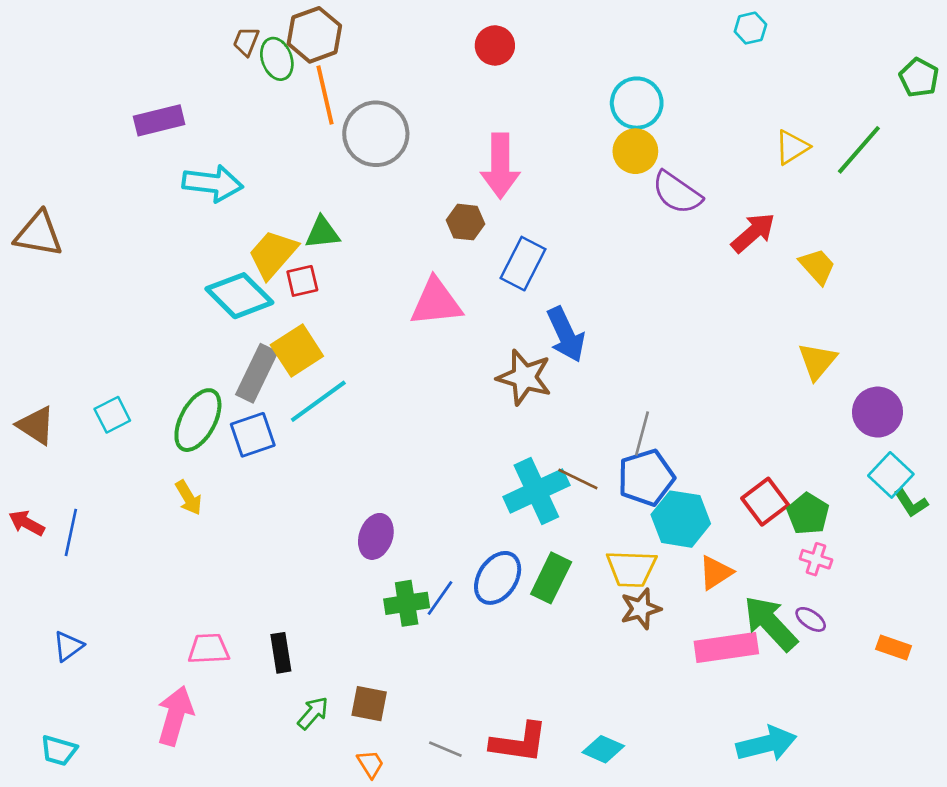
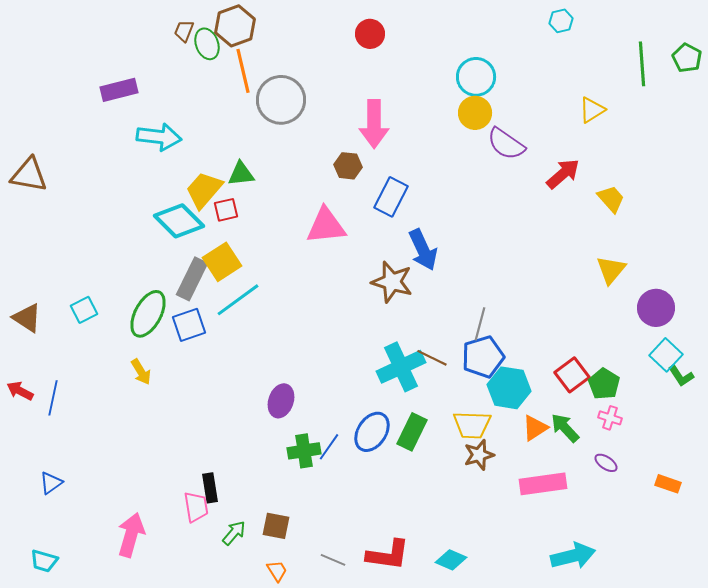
green line: (859, 150) -> (642, 64), moved, turned -45
green arrow: (770, 623) -> (565, 428), moved, size x0.7
pink trapezoid: (209, 649) -> (196, 507), moved, turned 84

